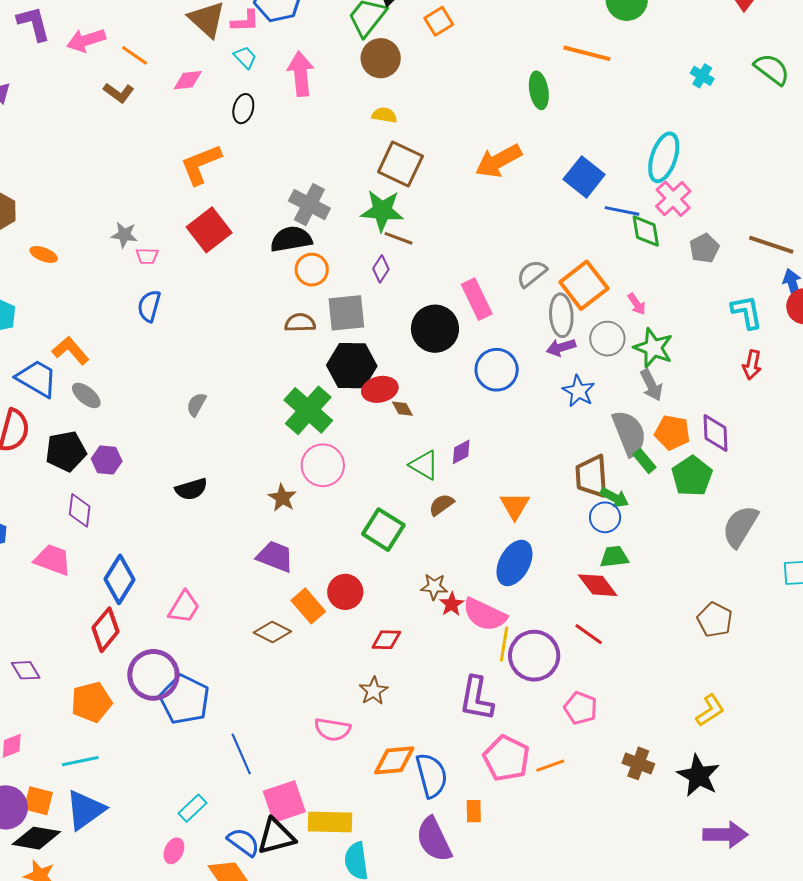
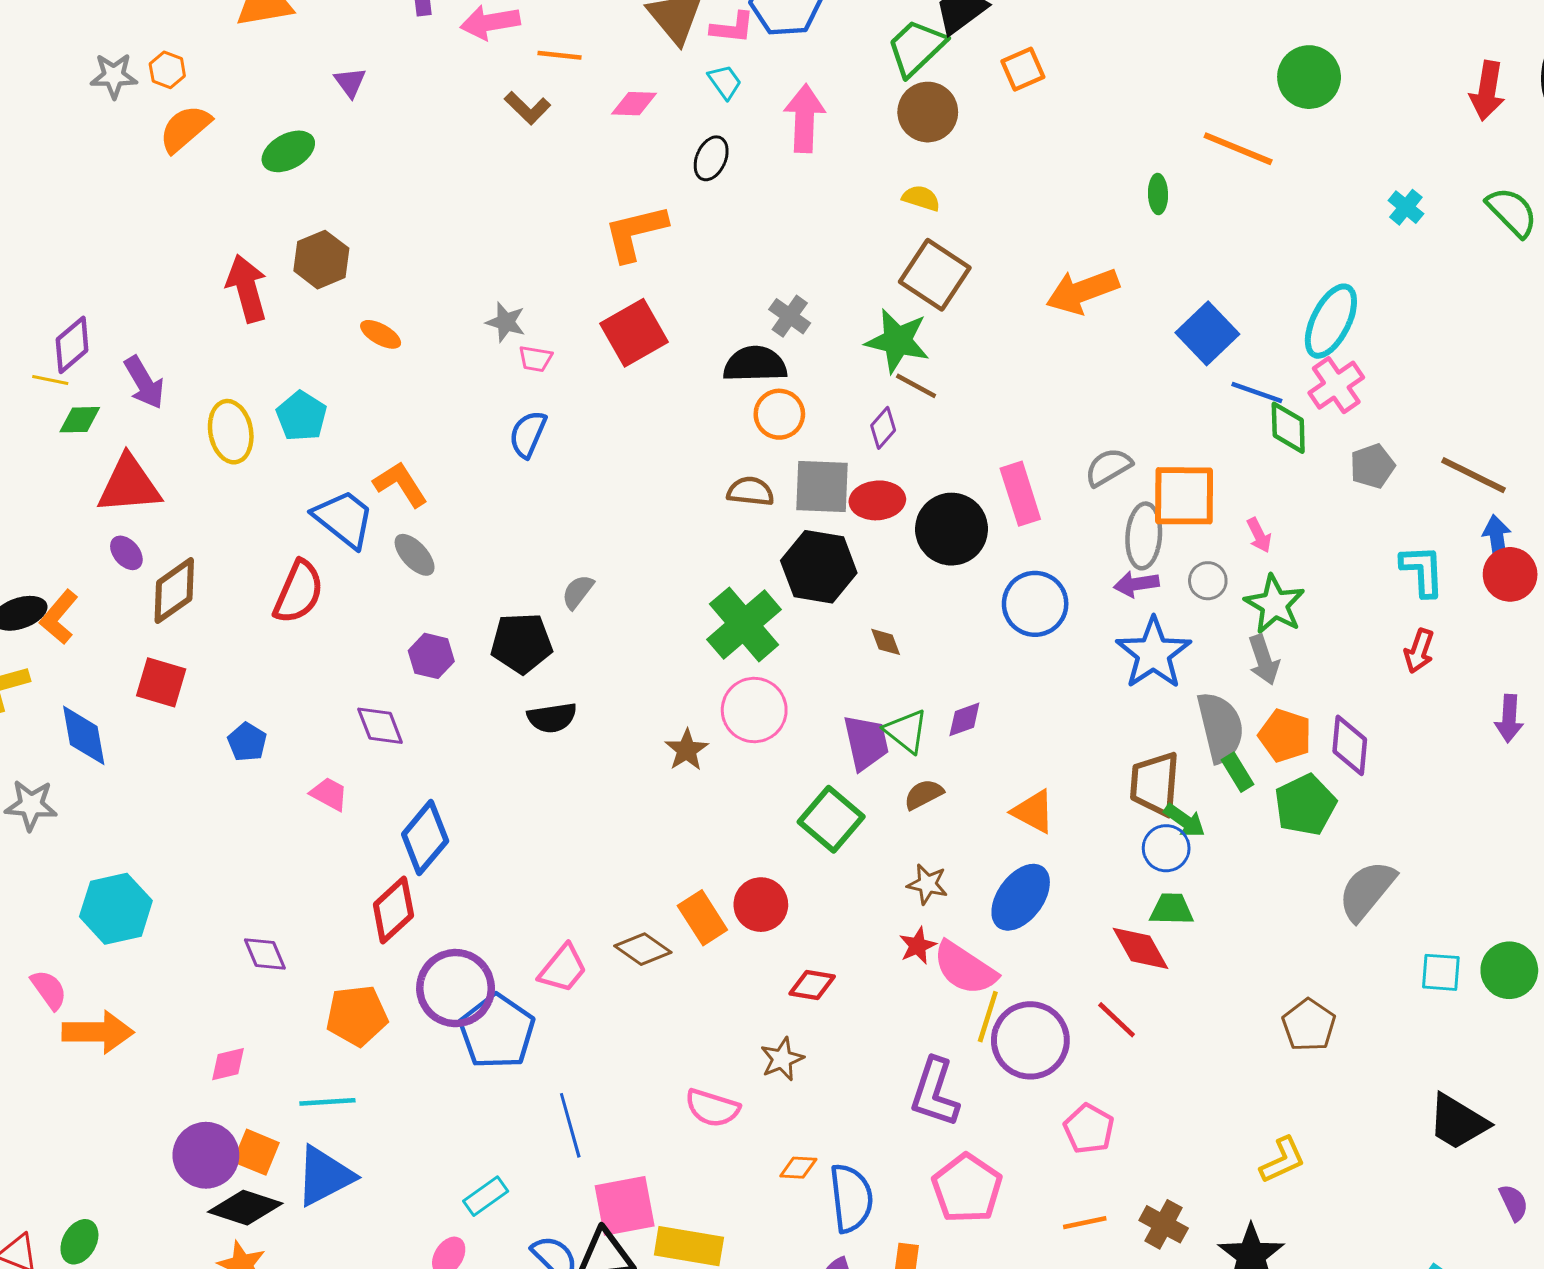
orange line: (135, 55) -> (559, 55), turned -36
green ellipse: (539, 90) -> (1158, 194), size x0.7
gray cross: (309, 205) -> (790, 316), size x0.7
orange square: (584, 285) -> (1184, 496), turned 30
gray circle: (607, 339) -> (1208, 581), size x0.7
red ellipse: (380, 389) -> (877, 500), moved
blue star: (579, 391) -> (1153, 653), size x1.5
black pentagon: (66, 451) -> (522, 643), moved
orange triangle: (515, 506) -> (1033, 812), turned -40
purple diamond: (80, 510) -> (380, 726), turned -36
purple trapezoid: (275, 557) -> (866, 742), moved, turned 48
pink trapezoid: (53, 560) -> (329, 794), size x0.7
brown star: (434, 587) -> (927, 884), moved
pink trapezoid: (184, 607) -> (563, 969), moved
orange diamond: (394, 760) -> (798, 1168), size x0.6
orange line: (550, 766) -> (1085, 1223), moved

